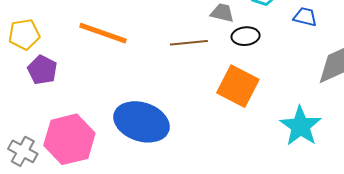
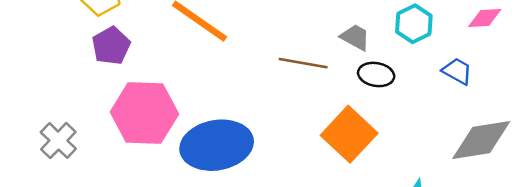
blue ellipse: (142, 122) -> (217, 145), turned -44
pink hexagon: (69, 139) -> (144, 113), moved

